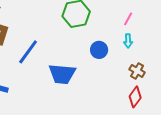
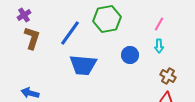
blue line: (28, 52) -> (70, 33), moved
blue trapezoid: (62, 74) -> (83, 65), moved

